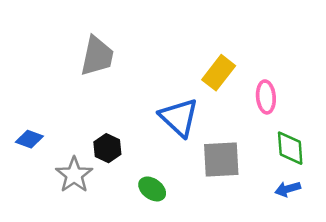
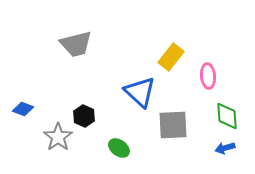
gray trapezoid: (97, 56) -> (76, 44), turned 64

